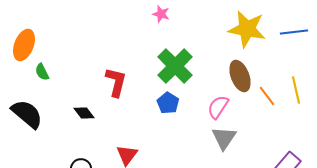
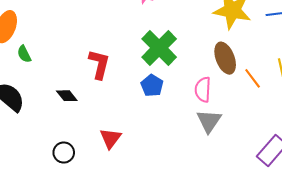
pink semicircle: (218, 107) -> (203, 90), turned -30

